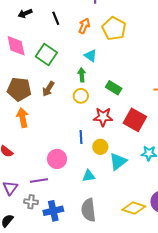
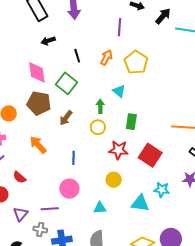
black line: (56, 18) -> (77, 56), moved
cyan triangle: (91, 56) -> (119, 91), moved
green rectangle: (114, 88) -> (131, 122), turned 63
brown pentagon: (19, 89) -> (39, 103), moved
orange arrow: (23, 118) -> (38, 145), turned -36
blue line: (81, 137) -> (73, 158), moved
cyan triangle: (118, 161) -> (140, 203), moved, turned 42

